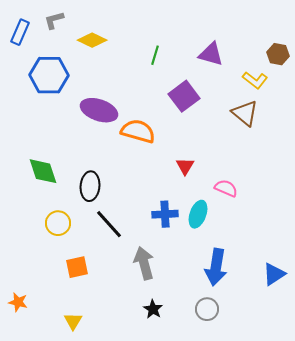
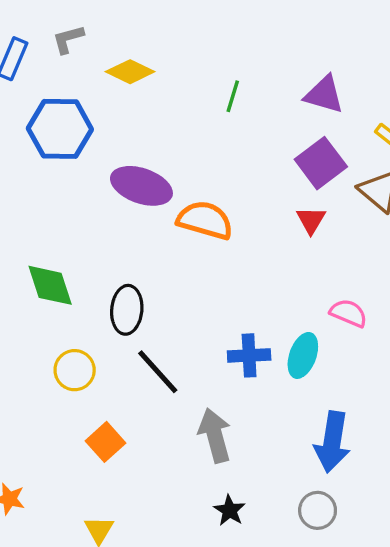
purple square: (184, 96) -> (321, 163), moved
red triangle: (185, 166) -> (311, 220), moved
orange square: (77, 267) -> (106, 442), turned -30

